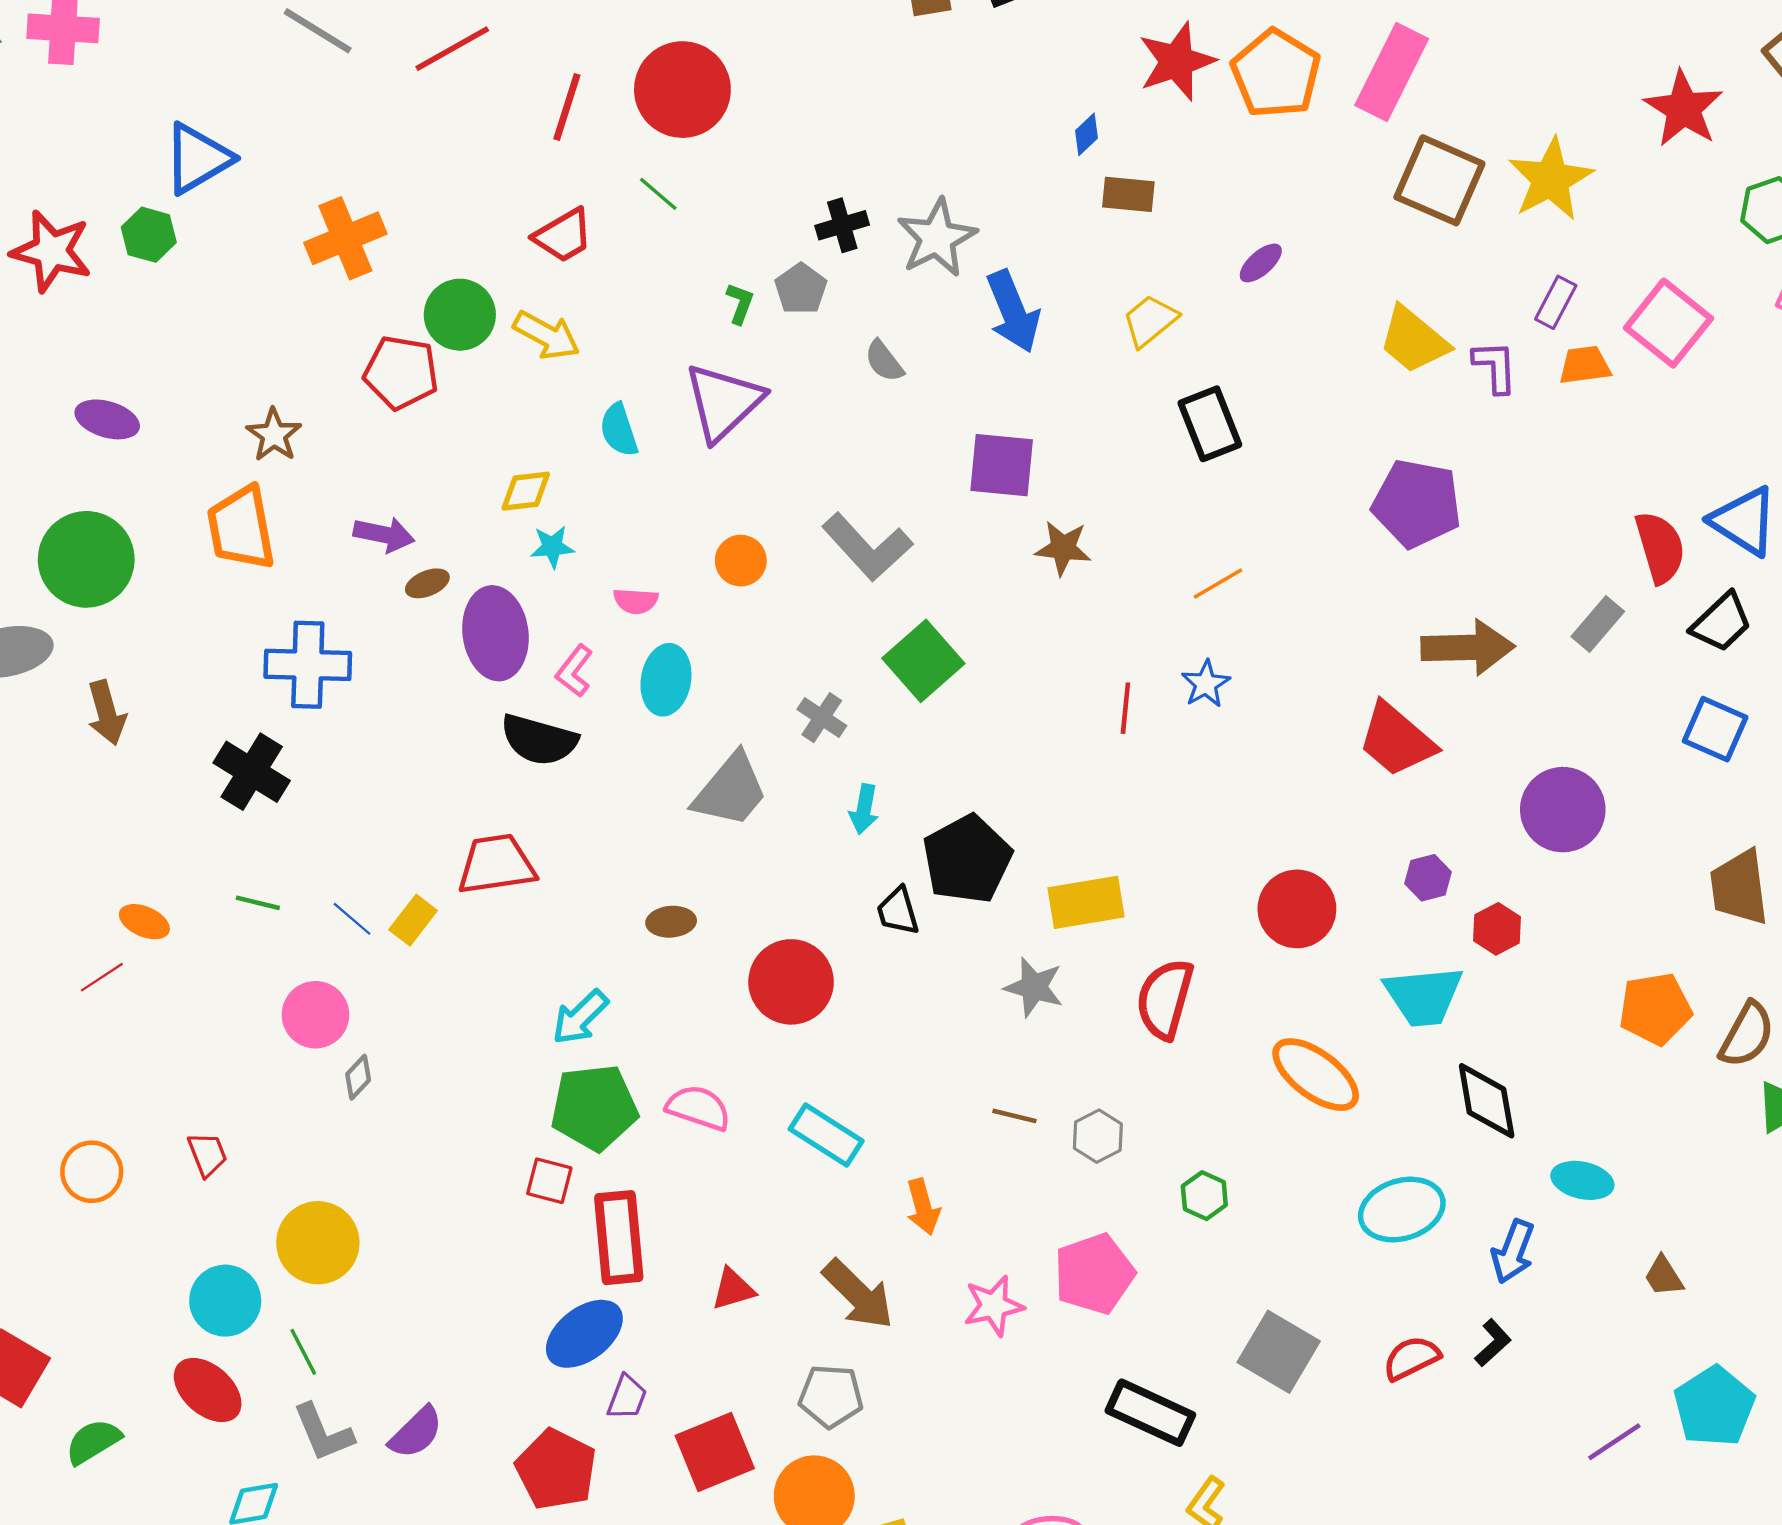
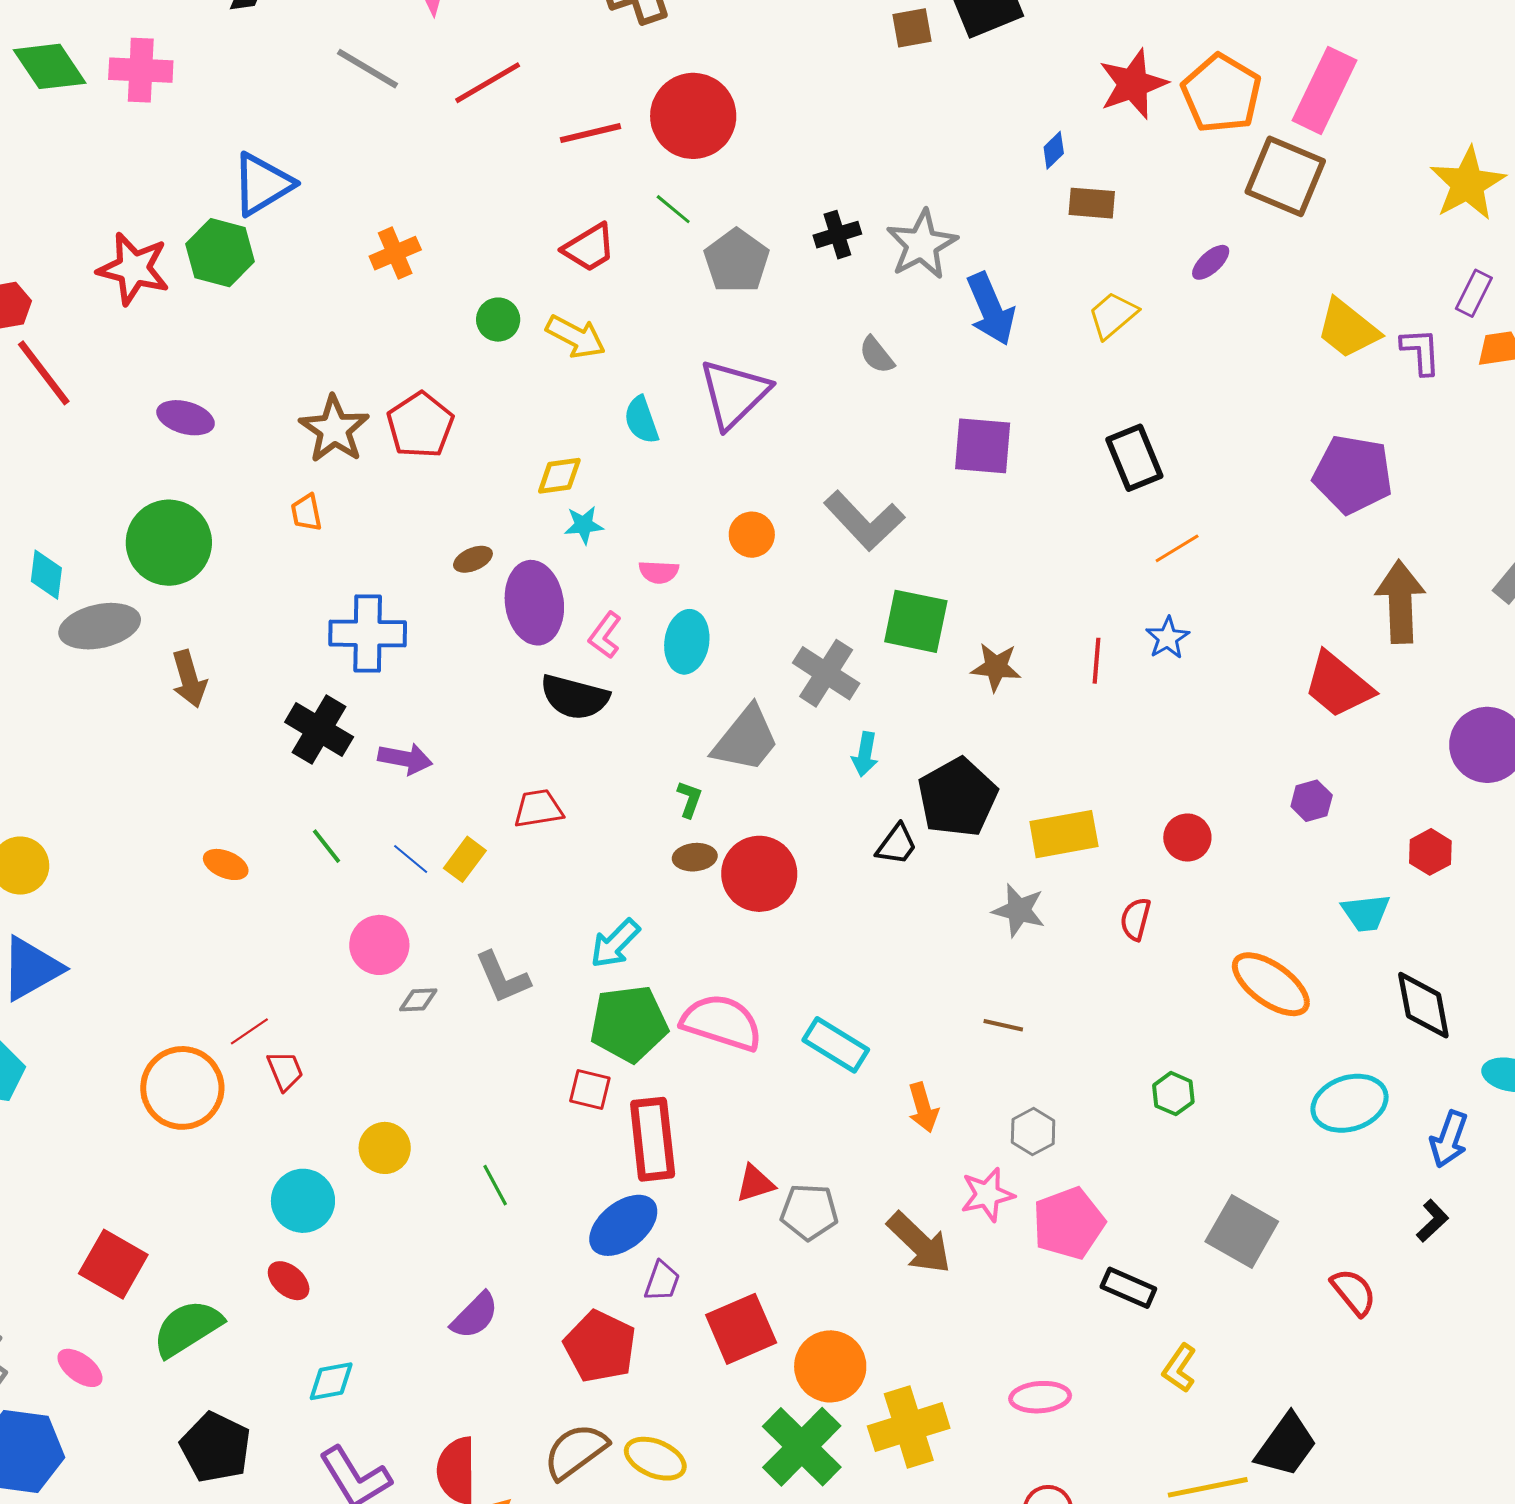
red line: (567, 107) -> (591, 133), turned 60
brown square: (1439, 180) -> (1285, 176), moved
green hexagon: (149, 235) -> (220, 253), size x1.4
orange cross: (345, 238) -> (395, 253), size x0.7
gray pentagon: (801, 289) -> (737, 261), moved, size x1.4
green L-shape: (740, 303) -> (689, 799), moved
green circle: (460, 315) -> (498, 320), size x0.7
red pentagon: (401, 373) -> (420, 425), moved, turned 30
black rectangle: (1210, 424) -> (1134, 458), moved
brown star: (274, 435) -> (334, 429), size x1.4
orange trapezoid: (241, 528) -> (306, 512), size x0.5
purple arrow: (384, 535) -> (405, 759), moved
brown star: (1063, 548) -> (996, 667), moved
brown arrow: (1468, 647) -> (1400, 602), turned -90
green square: (923, 661) -> (916, 621), turned -36
gray cross: (822, 718) -> (826, 673), size x1.5
red trapezoid: (496, 864) -> (538, 809), size x0.7
purple hexagon: (1428, 878) -> (1312, 801), moved
green line: (258, 903) -> (327, 846), turned 39
red circle: (1297, 909) -> (1187, 838), moved, size x0.7
black trapezoid: (898, 911) -> (897, 845), turned -126
red line: (102, 977) -> (249, 1031), moved
red circle: (791, 982) -> (759, 874), moved
cyan trapezoid: (1424, 996) -> (1366, 913), size x0.7
red semicircle: (1165, 999) -> (1136, 919), size x0.6
gray diamond: (358, 1077) -> (418, 1000), turned 45
pink semicircle: (698, 1108) -> (722, 1022), size x1.4
gray hexagon: (1098, 1136) -> (1033, 1131), moved
orange circle: (92, 1172) -> (182, 1088), size x1.5
yellow circle: (318, 1243) -> (385, 1148), size x0.7
pink pentagon: (1094, 1274) -> (1069, 1223), moved
brown arrow: (858, 1294) -> (919, 1243), moved
green line: (303, 1352) -> (495, 1185), moved
red semicircle: (1411, 1358) -> (1354, 1292), moved, turned 78
red ellipse: (208, 1390) -> (289, 1281), size x0.7
gray pentagon: (831, 1396) -> (809, 1212), moved
black rectangle: (1150, 1413) -> (1128, 1288), size x0.7
gray L-shape: (323, 1433) -> (502, 978), moved
green semicircle: (93, 1442) -> (187, 1328), size x1.4

